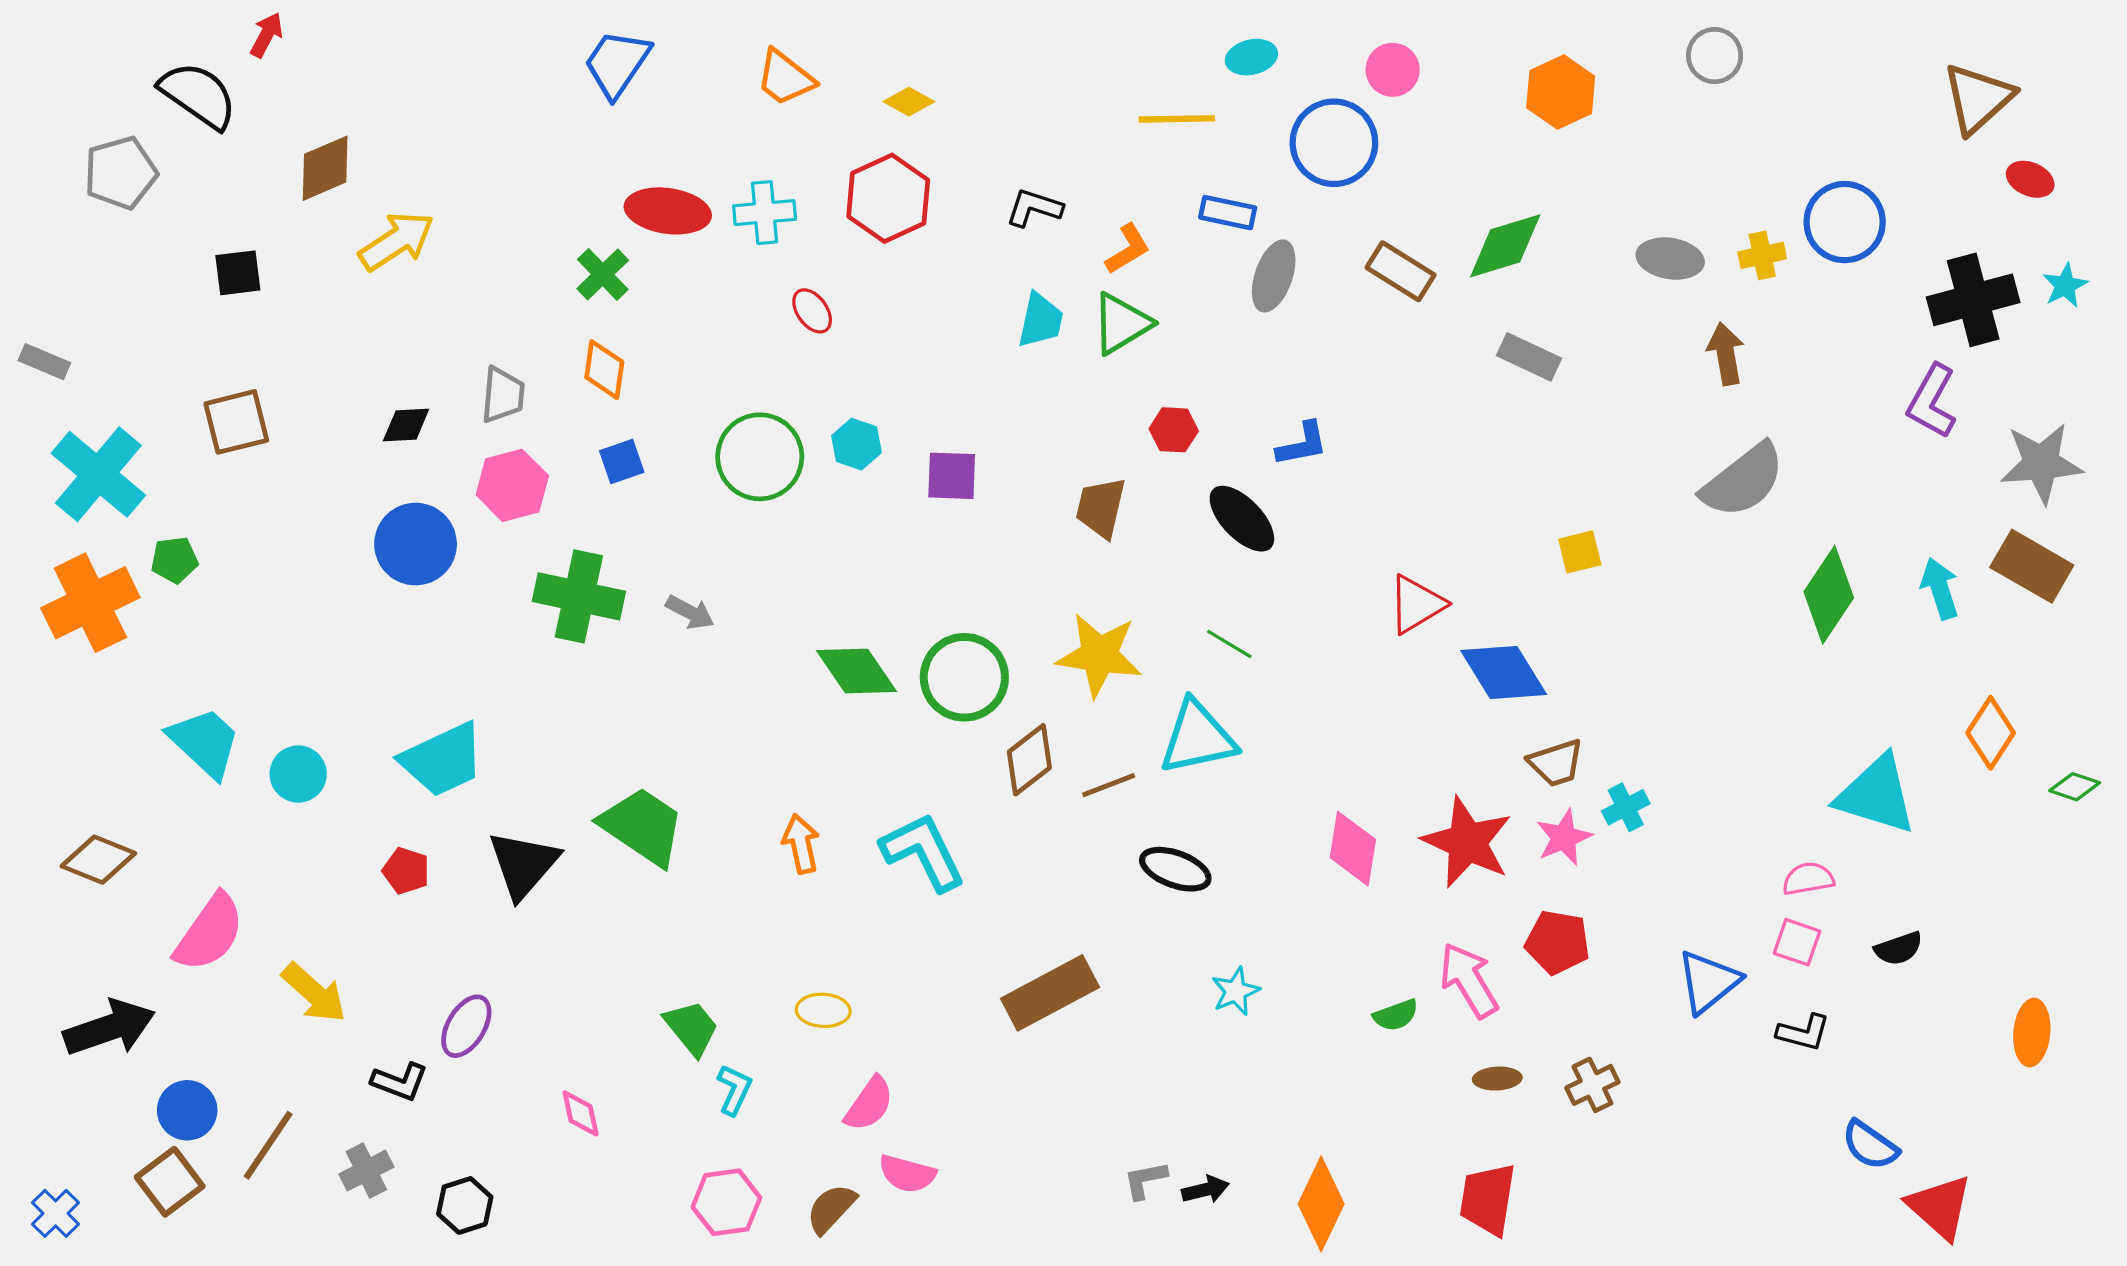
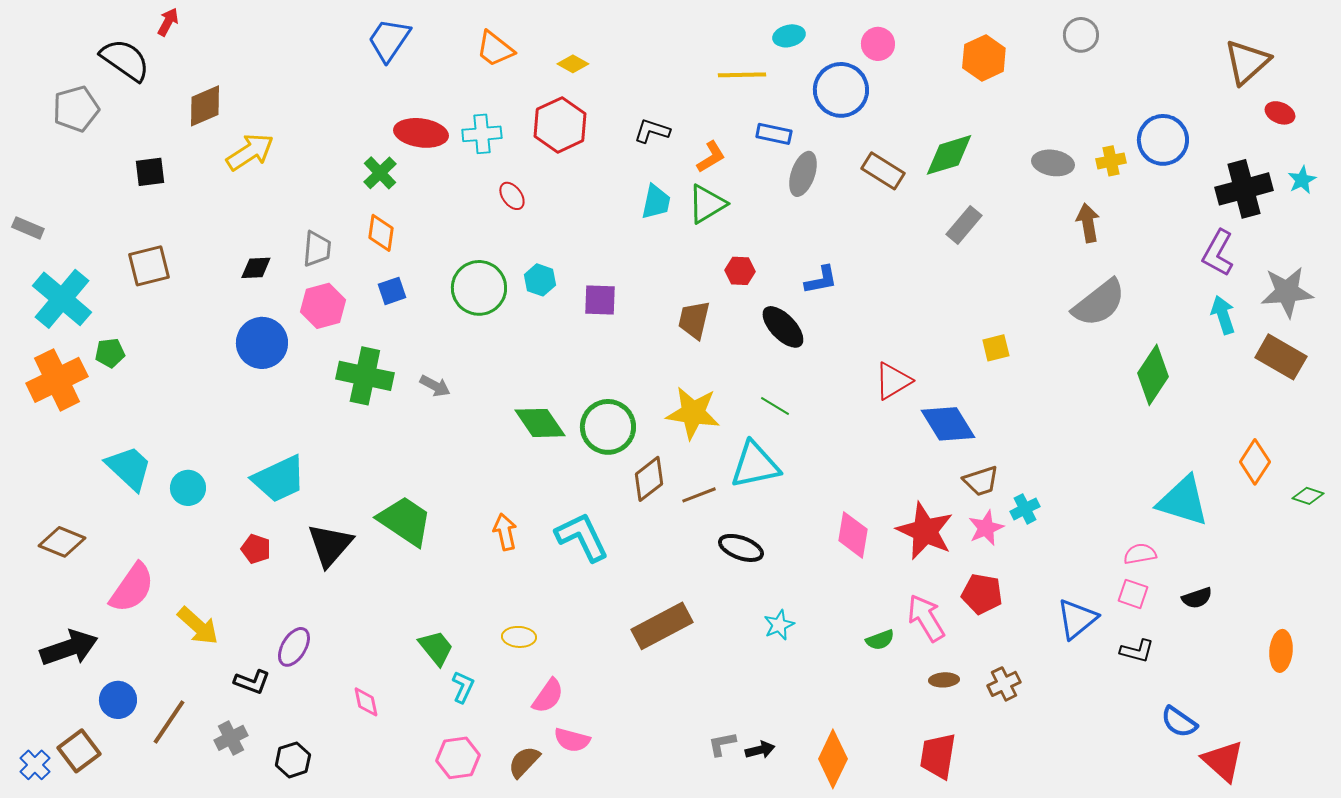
gray rectangle: (1529, 357) -> (964, 225), turned -75
cyan arrow: (1940, 588) -> (1223, 315), moved
brown square: (170, 1182) -> (79, 751), moved

